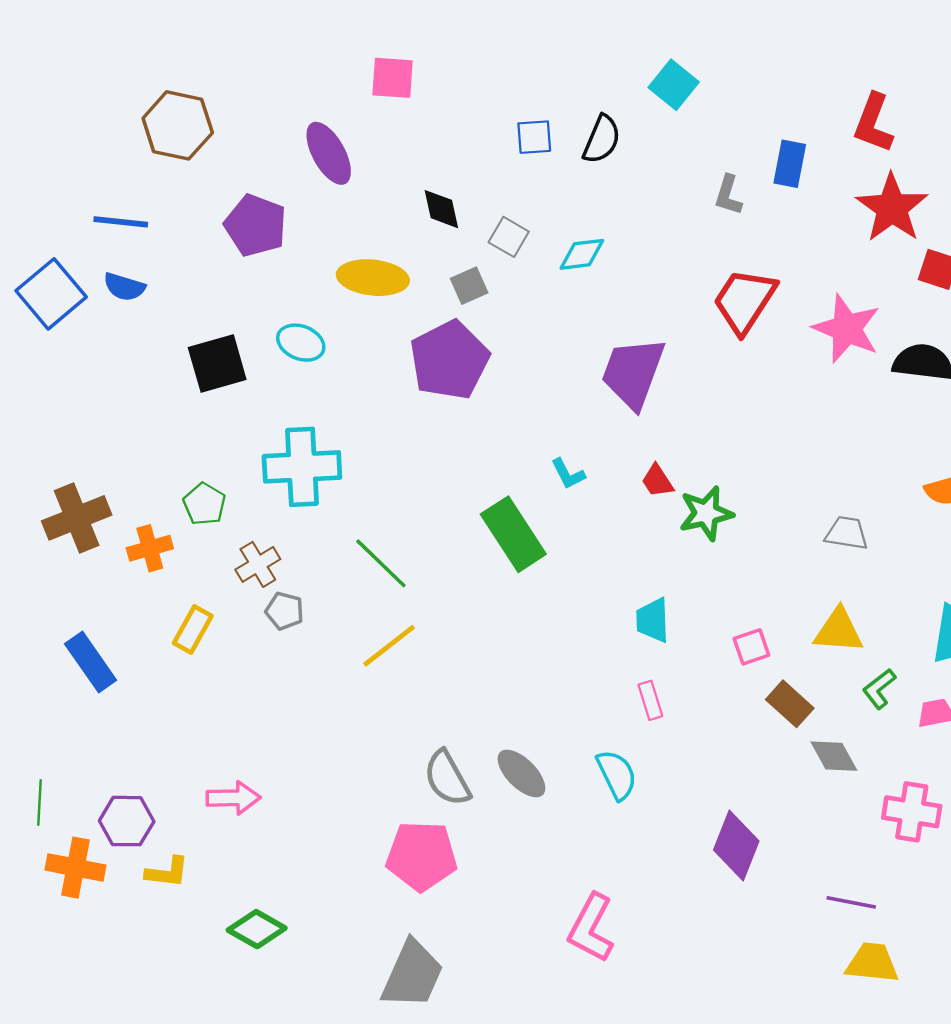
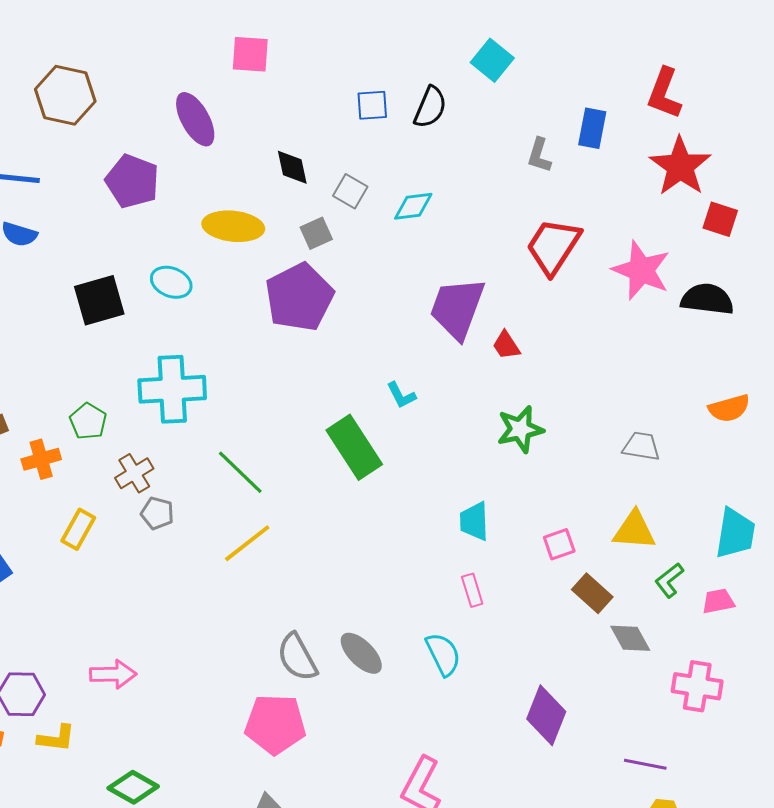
red trapezoid: (657, 481) -> (506, 345), moved

